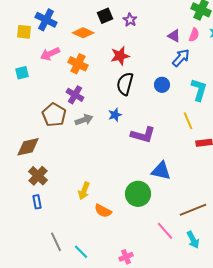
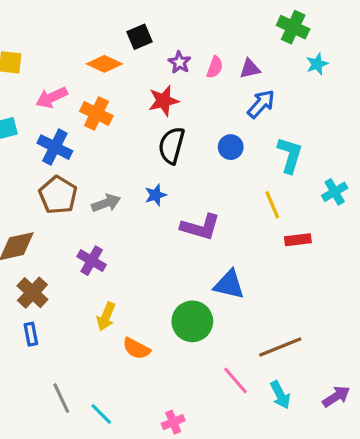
blue cross: (46, 20) -> (55, 147), moved
purple star: (130, 20) -> (180, 62), moved
pink semicircle: (194, 35) -> (215, 67), moved
purple triangle: (174, 36) -> (250, 69), turned -40
purple cross: (75, 95) -> (92, 261), moved

